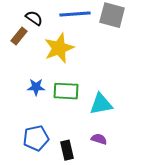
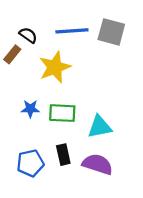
purple semicircle: (99, 139) -> (97, 164), size x1.8
black rectangle: (67, 150) -> (63, 155), moved

